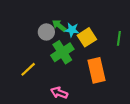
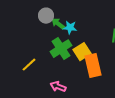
gray circle: (46, 32) -> (46, 16), moved
yellow square: (87, 37) -> (82, 52), moved

